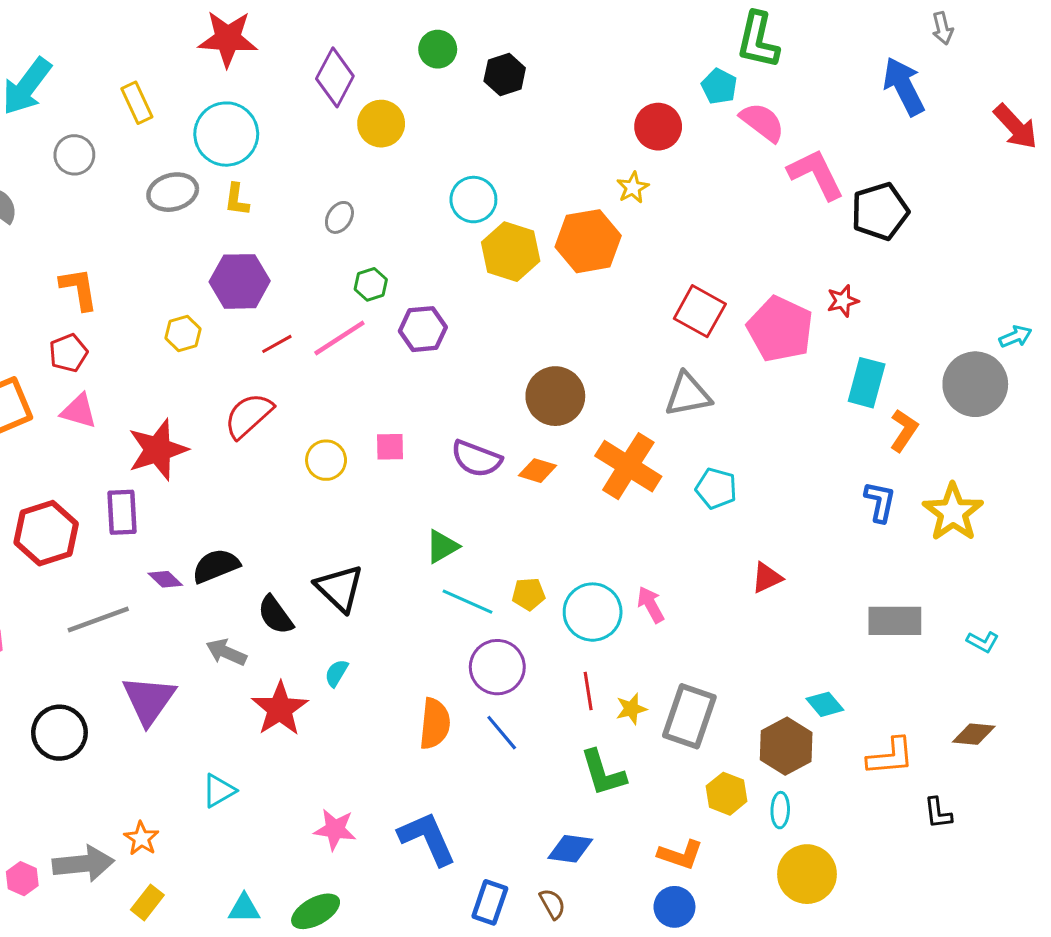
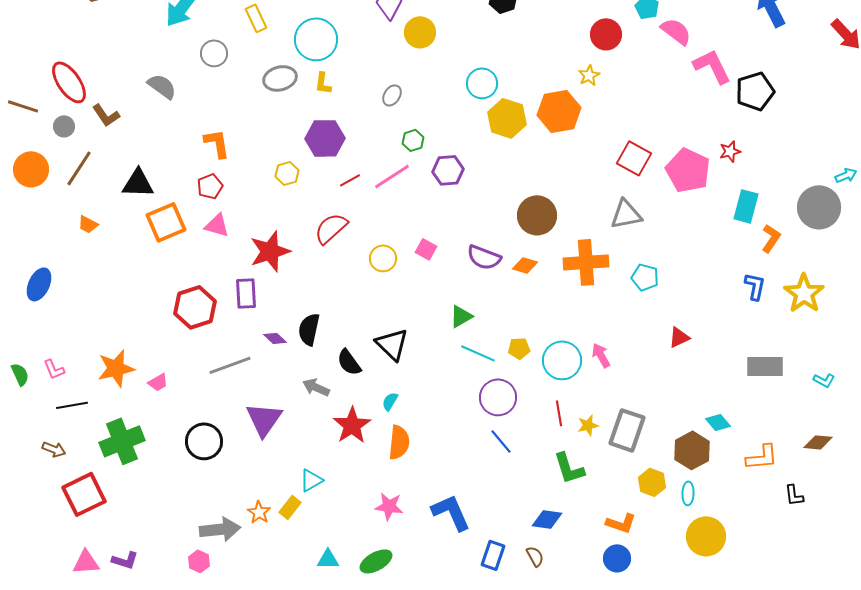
pink square: (390, 447) -> (426, 249), turned 30
orange cross: (628, 466) -> (586, 262), turned -36
black semicircle: (216, 566) -> (309, 329), turned -56
orange semicircle: (435, 724) -> (399, 442), moved
pink hexagon: (22, 879) -> (199, 561), moved
yellow rectangle: (147, 902) -> (290, 507), moved

